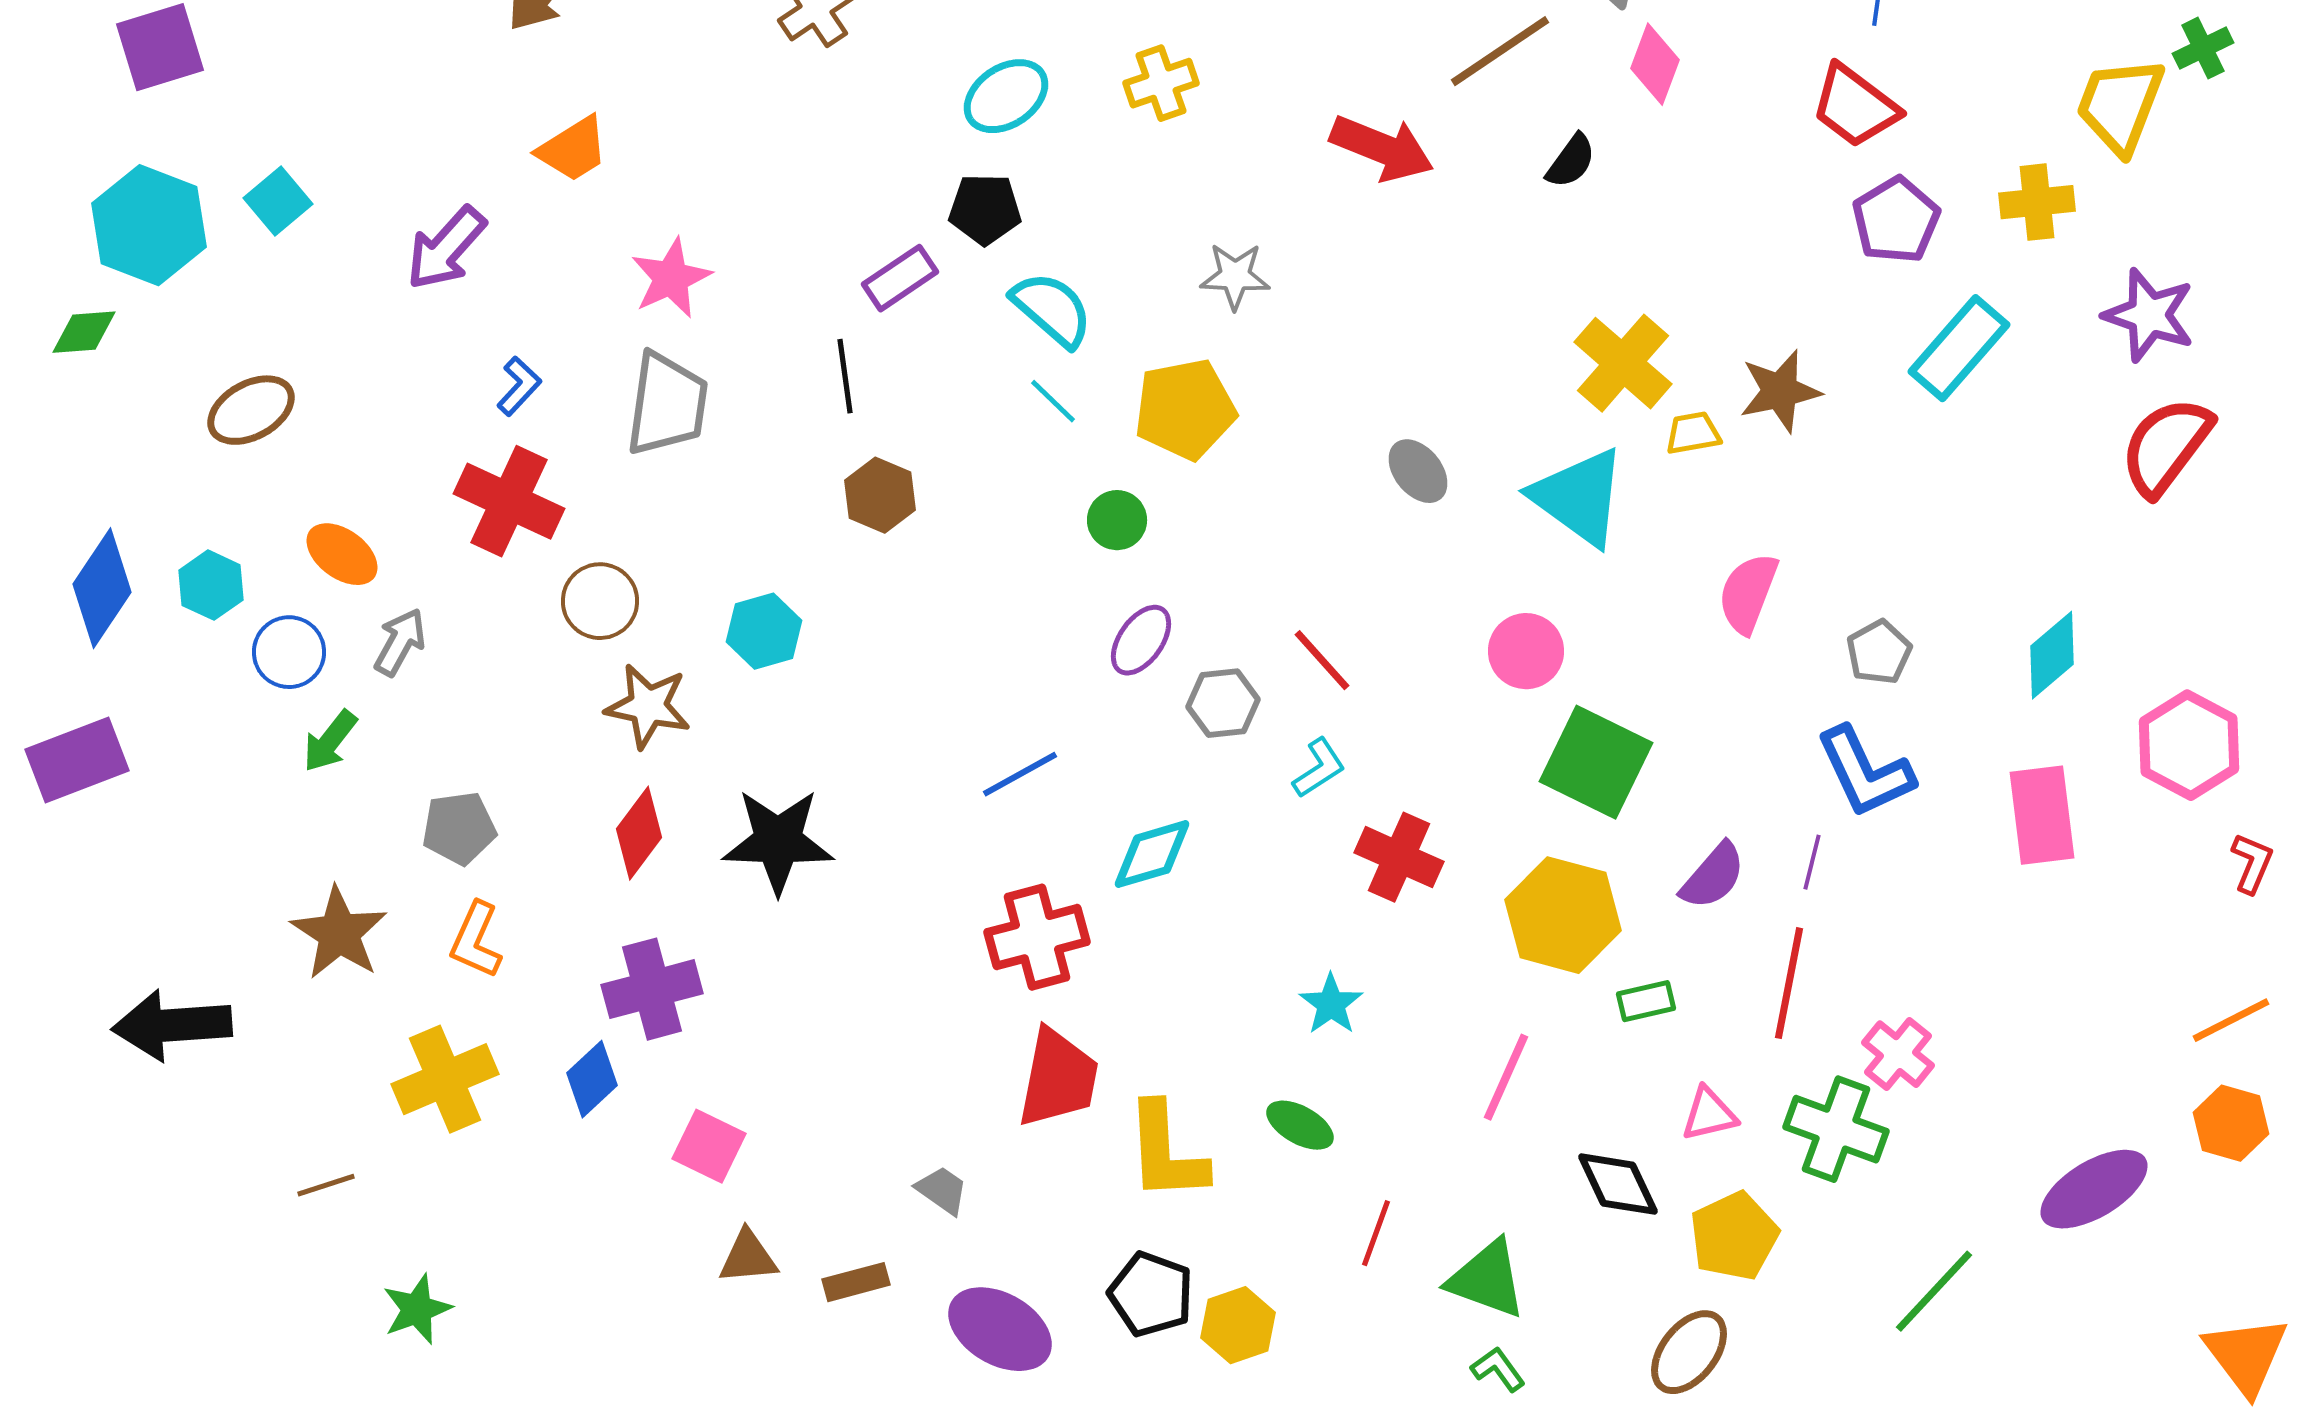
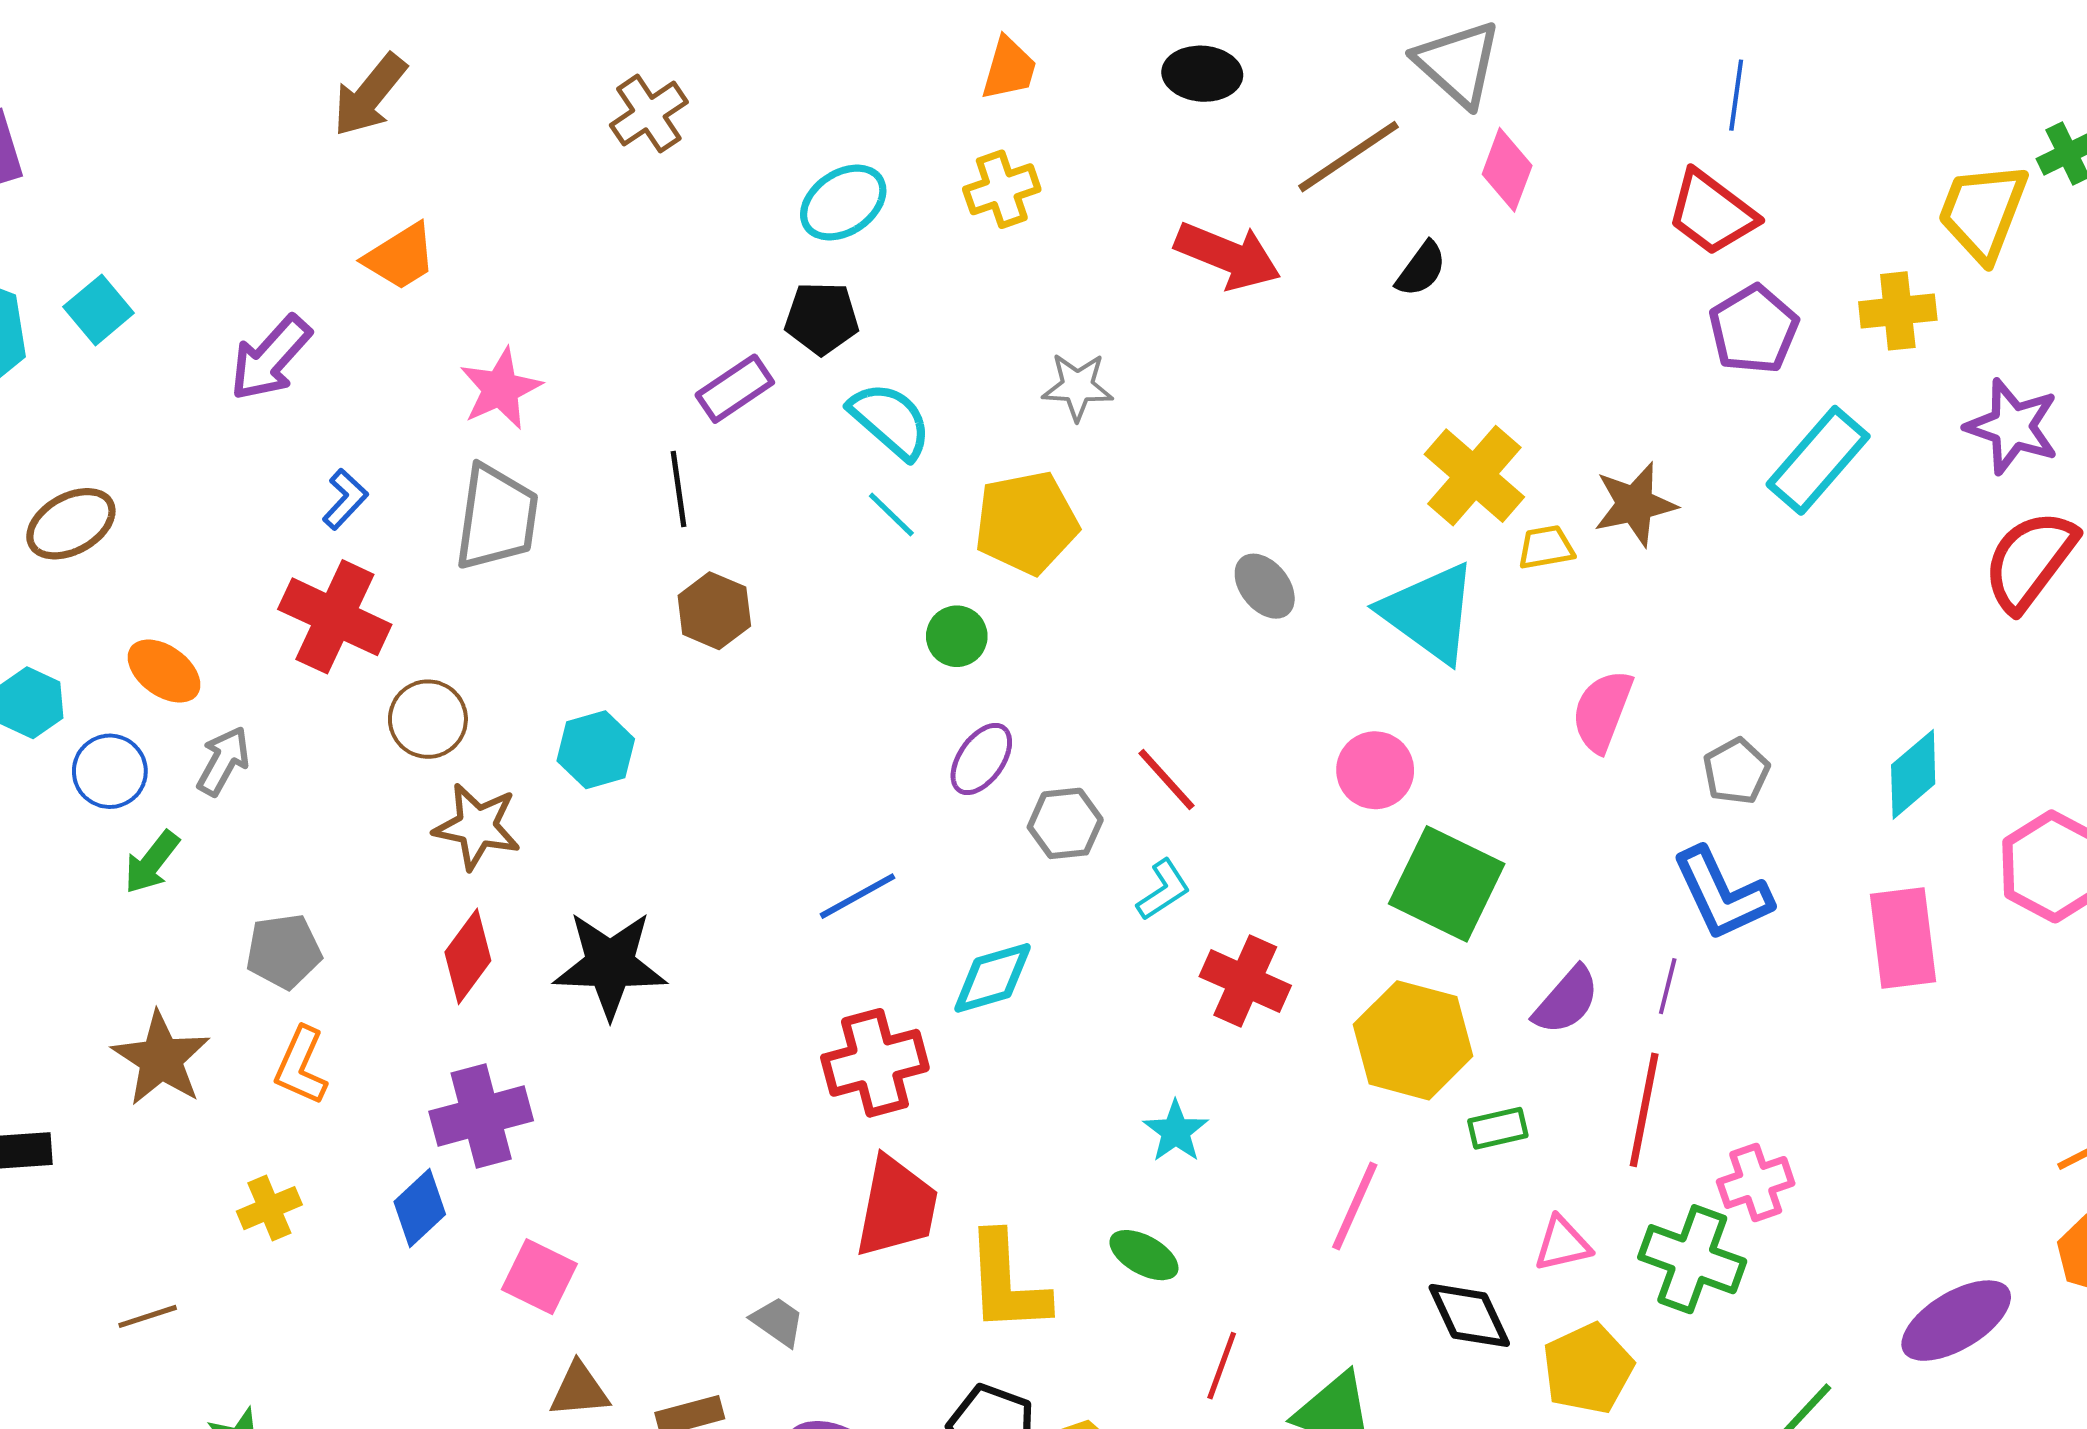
pink cross: (1898, 1054) -> (1756, 1182), turned 32
yellow cross: (445, 1079) -> (269, 1208), size x0.6

